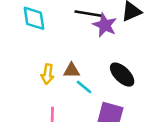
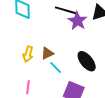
brown triangle: (72, 70) -> (47, 53), turned -32

